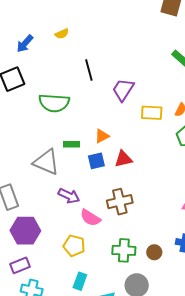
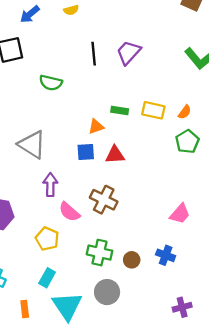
purple trapezoid: (123, 90) -> (128, 52), moved
green semicircle: (54, 103) -> (51, 83), size x0.7
green rectangle: (72, 144) -> (120, 111), moved
purple arrow: (69, 196) -> (50, 185), turned -125
brown cross: (120, 202) -> (104, 200), turned 30

